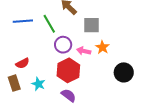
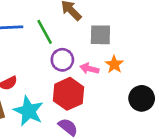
cyan star: (38, 84) -> (29, 111), size x1.6

